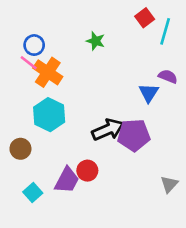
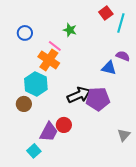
pink line: (29, 63) -> (55, 46), moved
orange cross: (48, 72) -> (49, 60), moved
blue triangle: (149, 93) -> (109, 68), turned -49
brown circle: (20, 149) -> (24, 104), moved
cyan square: (33, 192) -> (34, 151), moved

